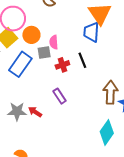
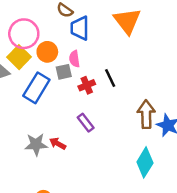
blue trapezoid: (91, 32) -> (80, 28), moved

